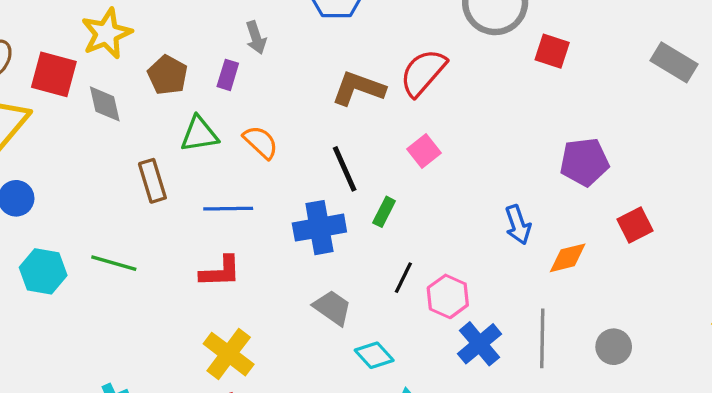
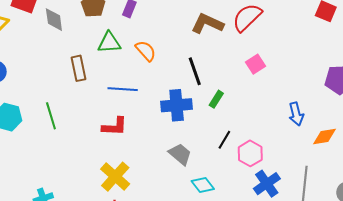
pink square: (424, 151) -> (256, 64), moved
green line: (114, 263) -> (51, 116), turned 52

